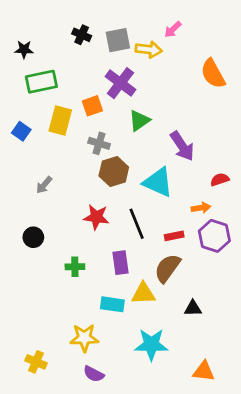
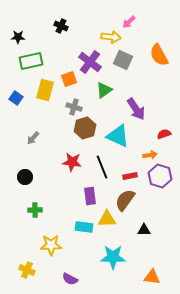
gray square: (118, 40) -> (123, 60), moved, turned 36
green cross: (75, 267) -> (35, 210), moved
yellow star: (84, 338) -> (51, 245), moved

